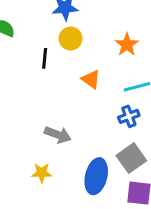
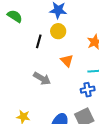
gray arrow: (58, 135) -> (42, 78), moved

